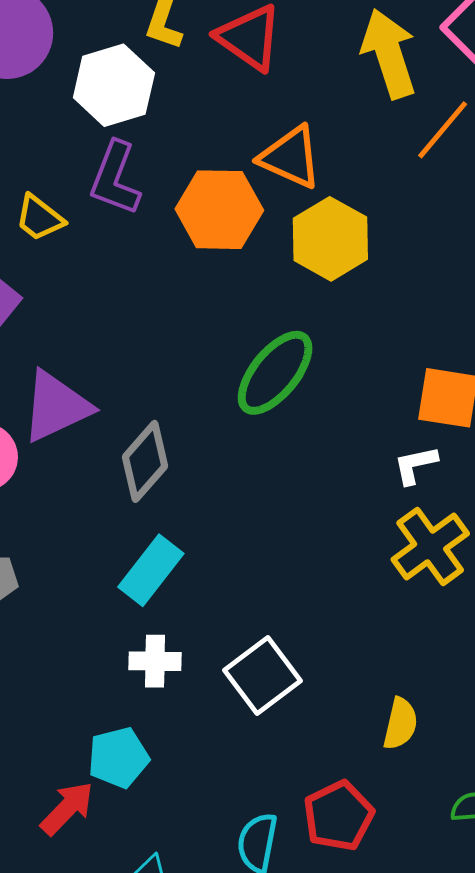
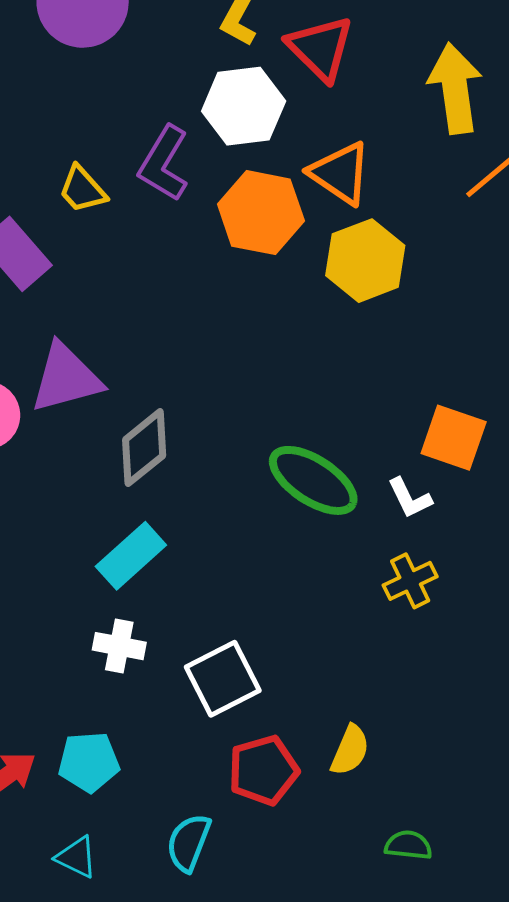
white hexagon: (114, 85) -> (244, 106), moved
green ellipse: (275, 373) -> (313, 480), moved, turned 74
white L-shape: (415, 465) -> (410, 498), turned -114
yellow cross: (430, 547) -> (410, 581), size x0.7
cyan pentagon: (118, 758) -> (89, 762), moved
red pentagon: (339, 816) -> (263, 770), moved

